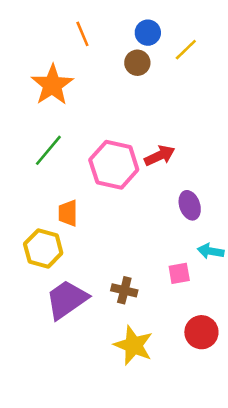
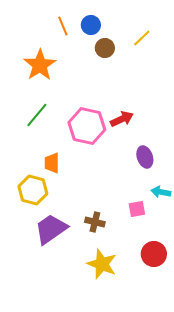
blue circle: (148, 33) -> (91, 25), moved

